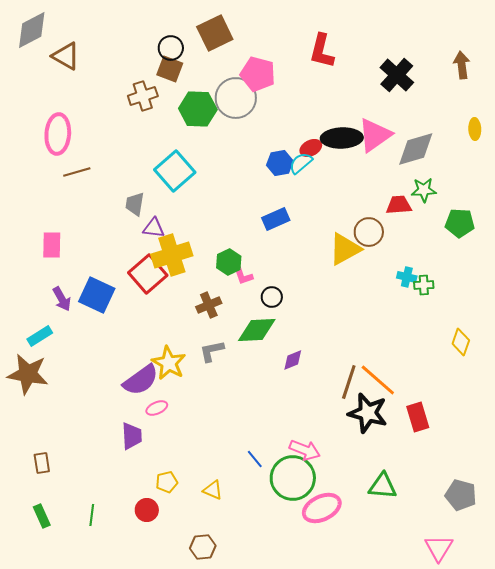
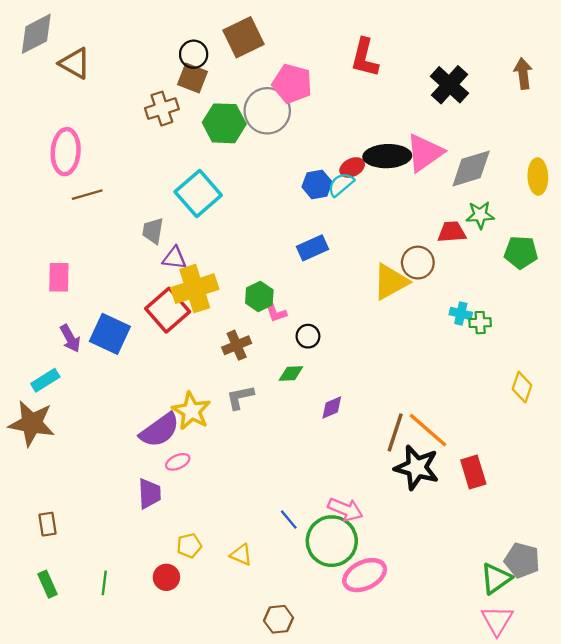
yellow ellipse: (475, 129) -> (538, 176), moved, size x1.4
green diamond: (257, 330) -> (291, 374), size x0.6
green triangle: (383, 486) -> (496, 578), moved, turned -40
brown hexagon: (203, 547) -> (279, 619), moved

